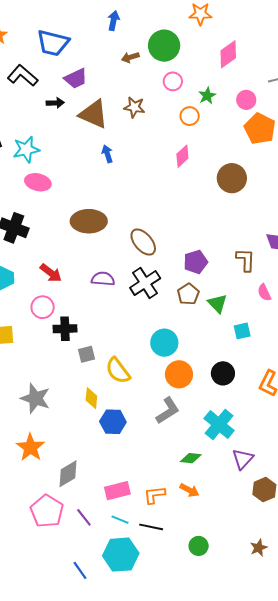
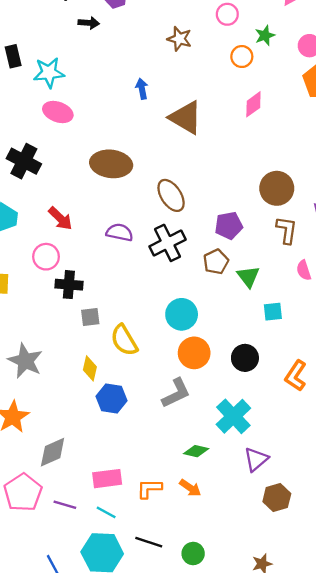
brown triangle: (93, 114) -> (186, 118), moved
pink diamond: (182, 156) -> (253, 104), moved
brown circle: (232, 178) -> (277, 188), moved
purple line: (84, 517) -> (65, 505), turned -42
black line: (151, 527) -> (149, 542), moved

